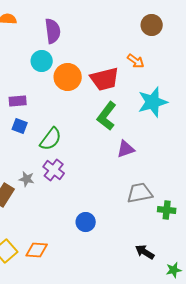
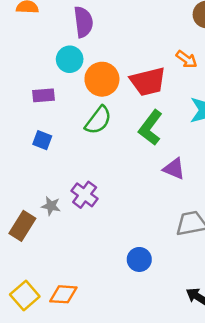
purple rectangle: (18, 101) -> (44, 95), moved
green semicircle: (51, 139) -> (98, 120), moved
purple triangle: (126, 149) -> (174, 169), turned 42
blue circle: (86, 222) -> (139, 259), moved

